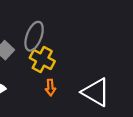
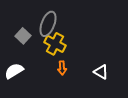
white triangle: (96, 92) -> (101, 72), size x0.6

